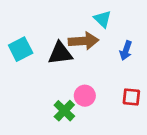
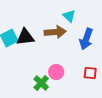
blue arrow: (126, 51) -> (86, 39), size x1.5
black triangle: (60, 53) -> (25, 37), moved

